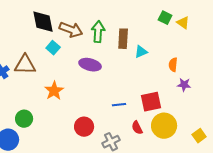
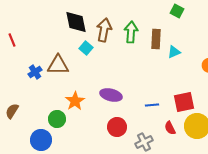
green square: (165, 18) -> (177, 11), moved
brown arrow: (71, 30) -> (104, 30), turned -100
purple ellipse: (90, 65) -> (111, 95), moved
orange star: (54, 91) -> (75, 101), moved

